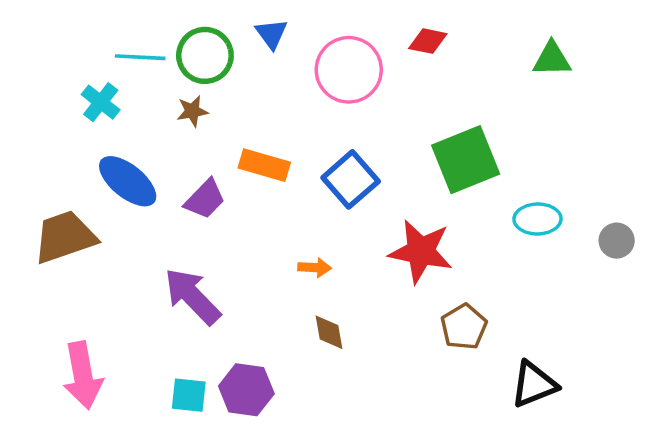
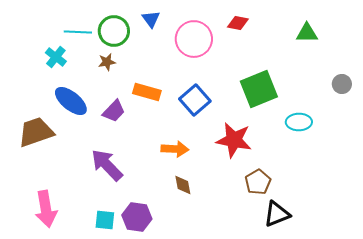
gray circle: (617, 241) -> (342, 84), moved
orange arrow: (315, 268) -> (175, 149), size x1.5
black triangle: (534, 384) -> (277, 214), moved

